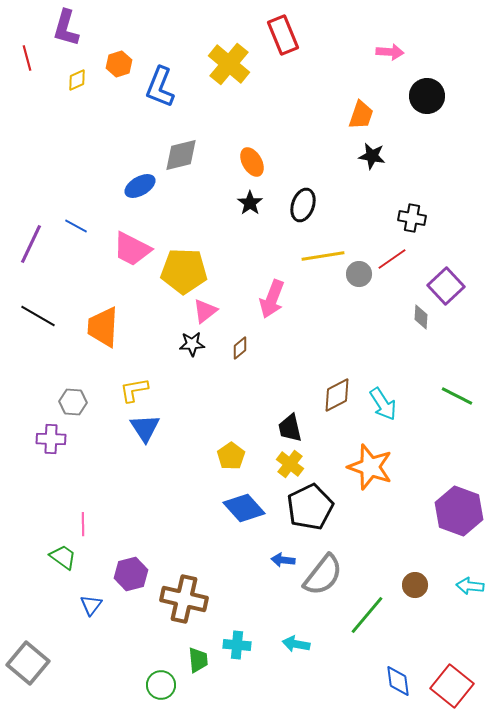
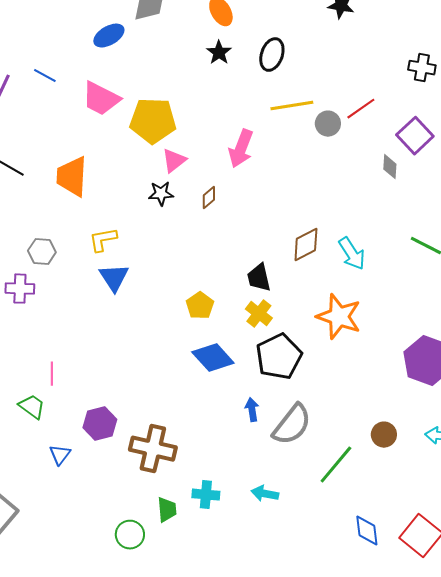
black cross: (412, 218) -> (422, 68), moved
blue arrow: (283, 560) -> (252, 410), turned 75

